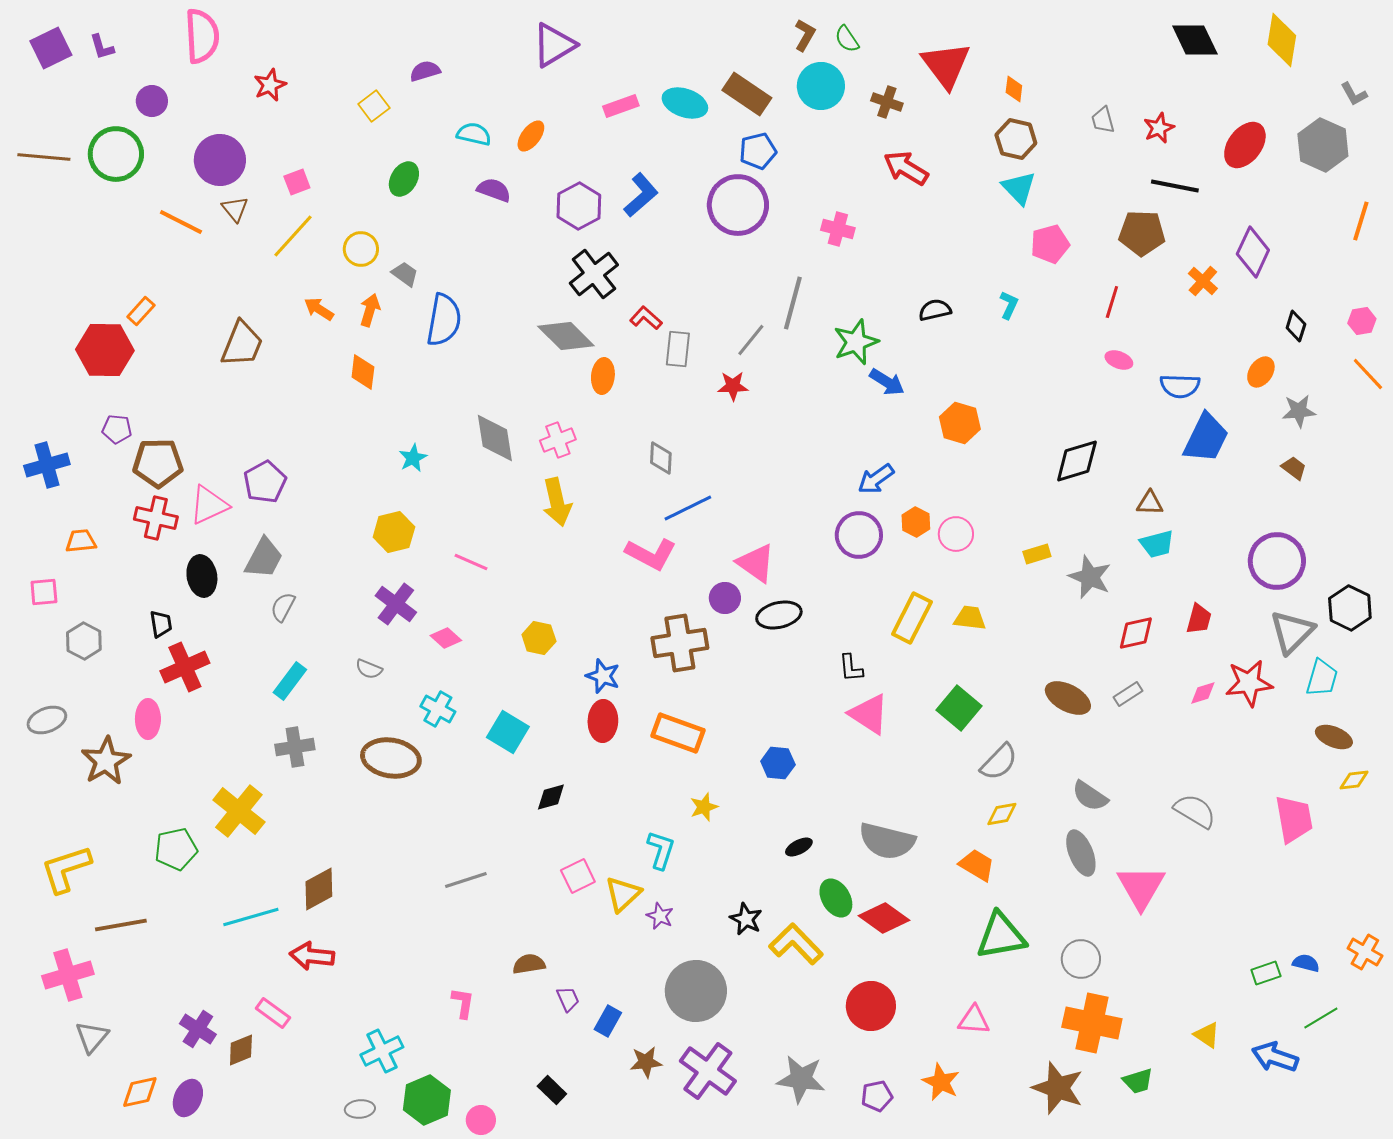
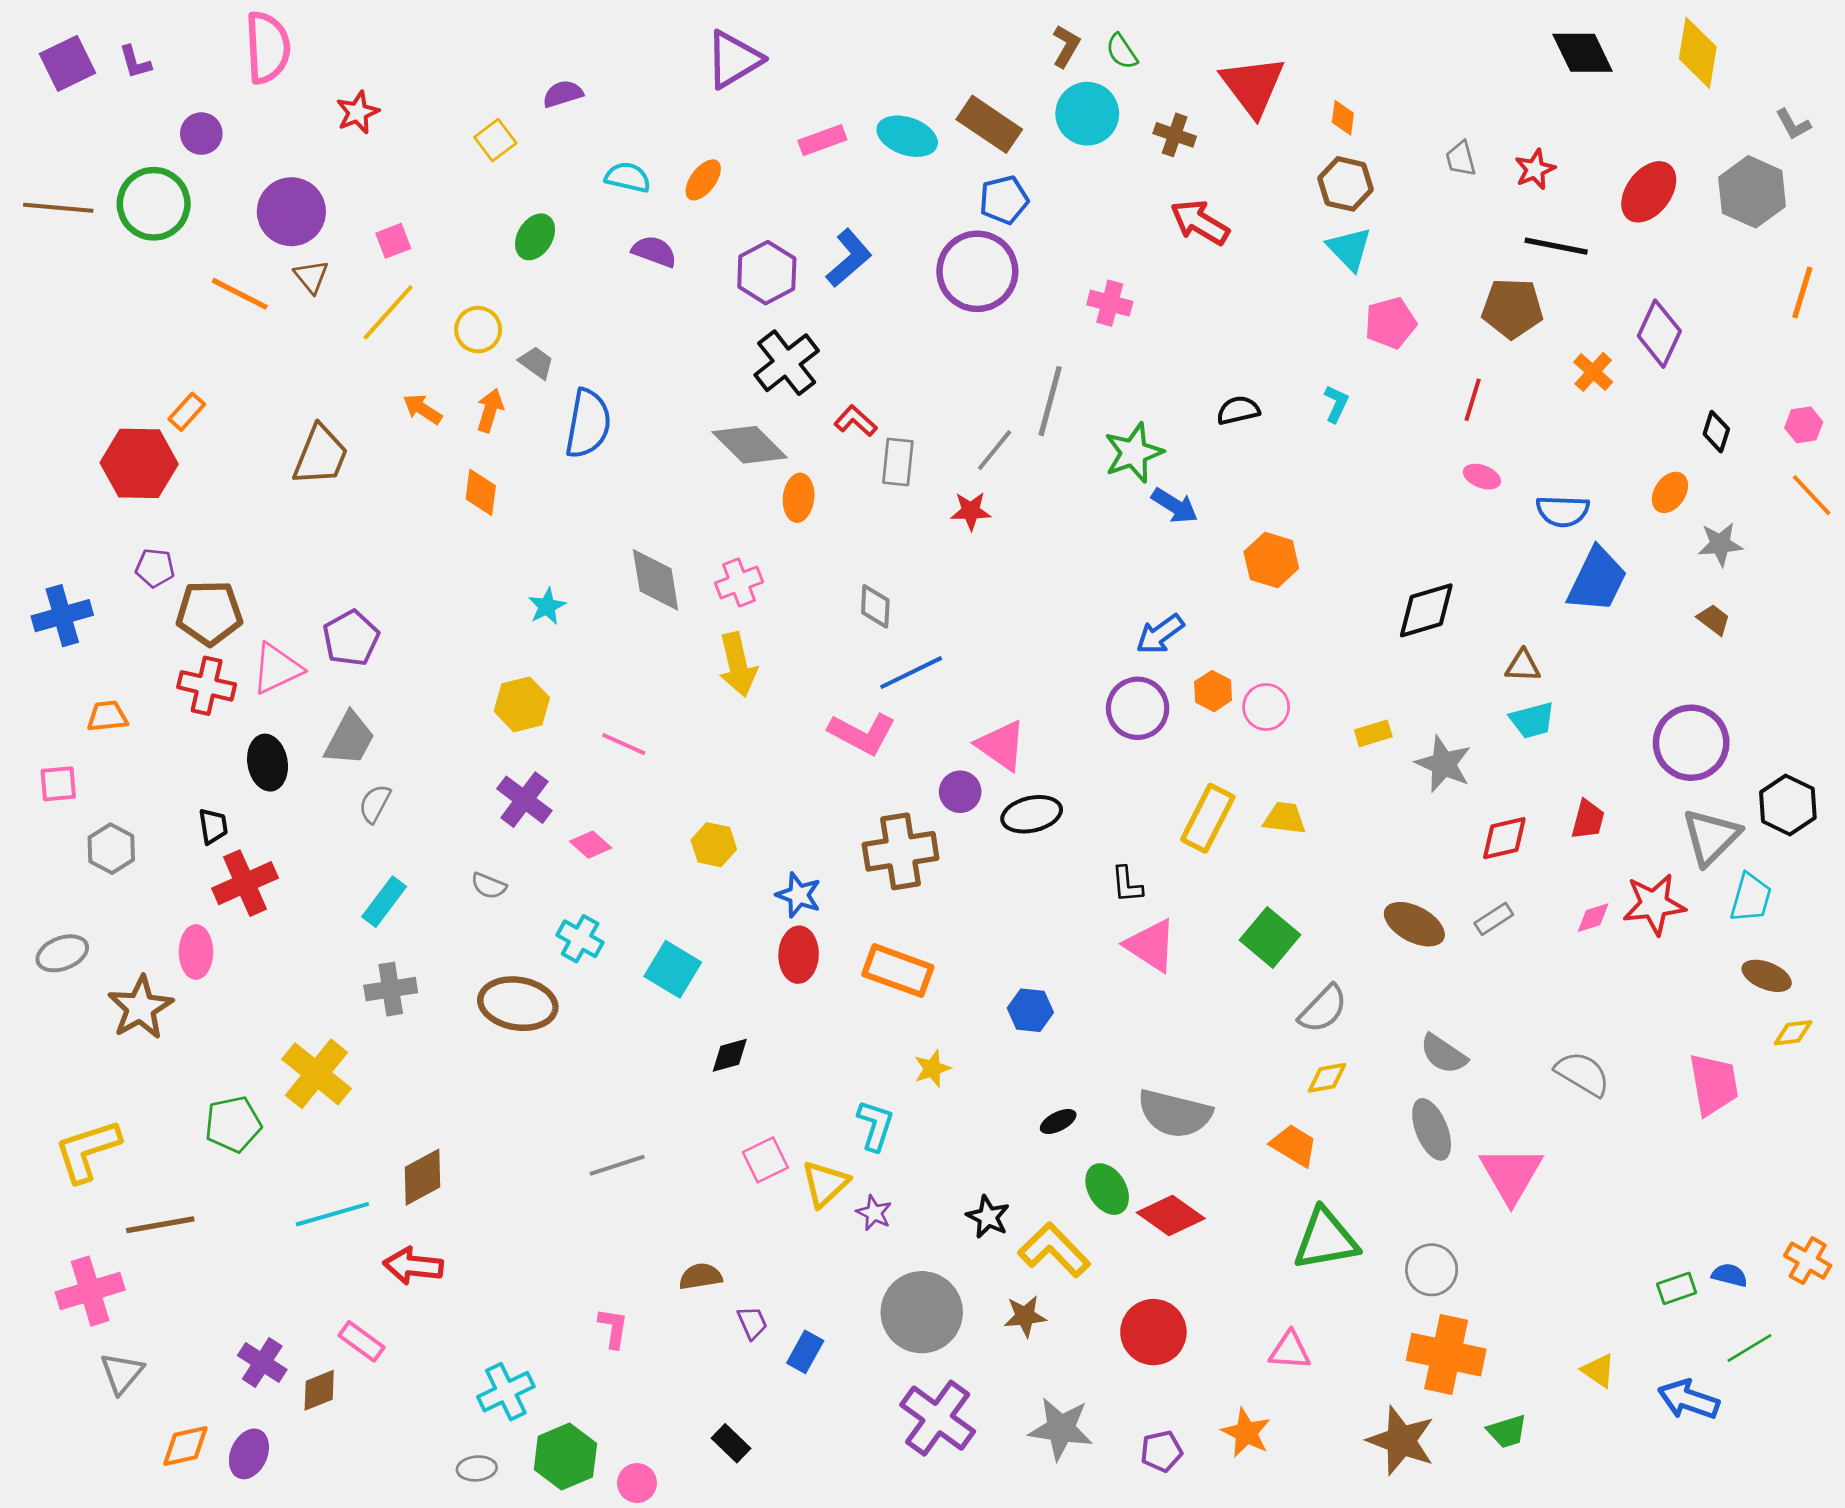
brown star: (646, 1062) -> (1025, 1316), moved

